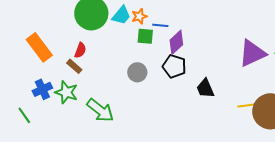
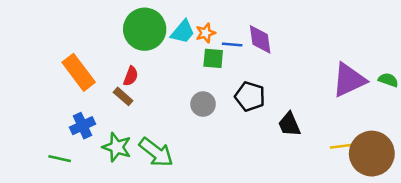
purple diamond: (176, 42) -> (260, 39), moved, turned -55
green star: (66, 92) -> (117, 147), moved
green line: (24, 115) -> (60, 159), turned -42

